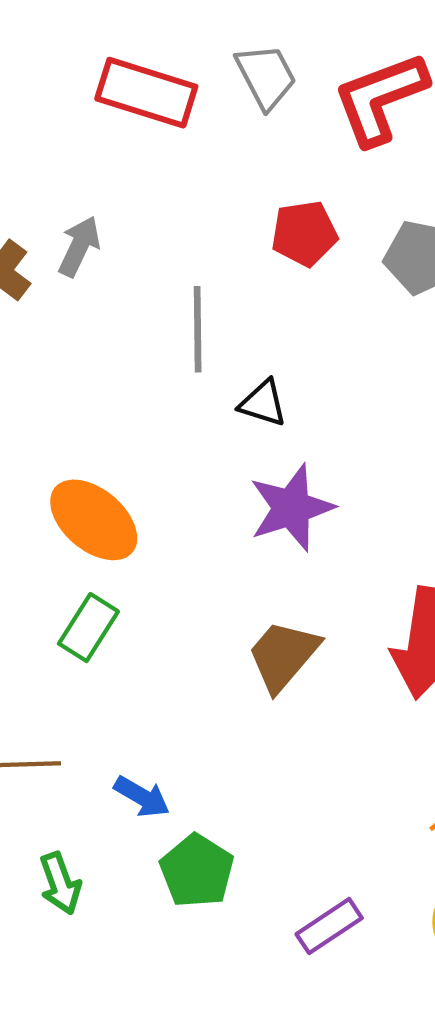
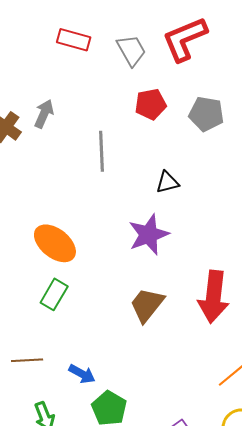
gray trapezoid: (266, 76) -> (131, 50), moved
red rectangle: (146, 93) -> (74, 40), size x0.7
black triangle: (263, 403) -> (167, 182), moved, turned -30

